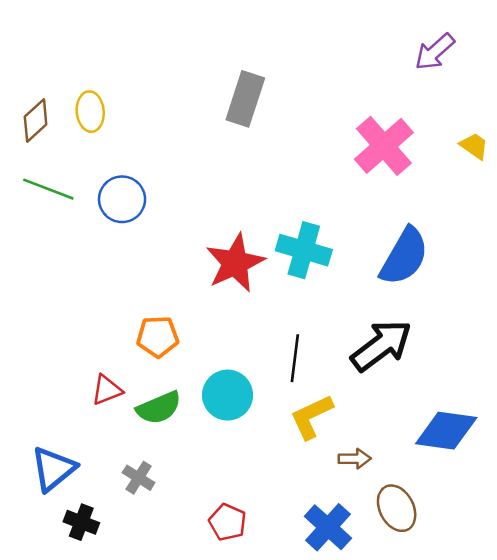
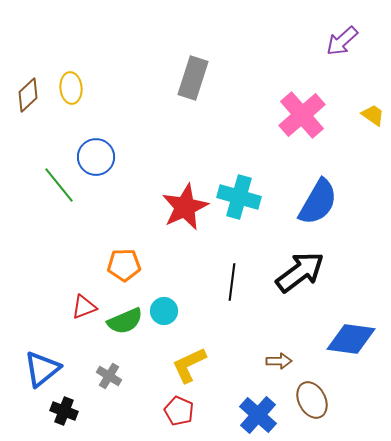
green line: (48, 189) -> (59, 185), moved, turned 30
cyan circle: (228, 395) -> (164, 311), moved, size x0.7
yellow L-shape: (311, 417) -> (189, 365), moved

